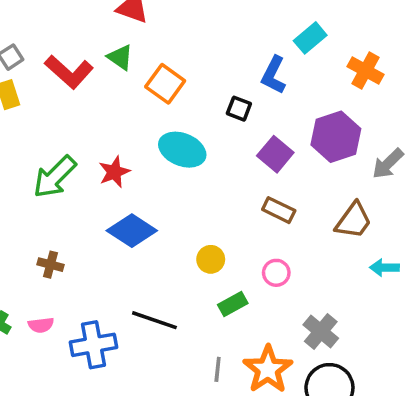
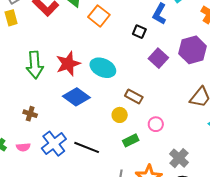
cyan ellipse: (182, 150) -> (103, 68), moved
red star: (114, 172) -> (68, 64), size x1.4
green arrow: (55, 177) -> (35, 65), turned -52
brown rectangle: (279, 210) -> (134, 96), moved
blue cross: (93, 345) -> (54, 144), moved, turned -30

